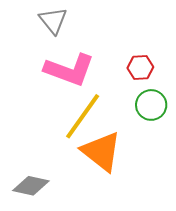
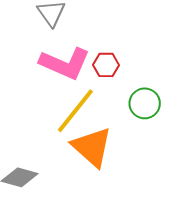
red hexagon: (140, 67) -> (106, 65), moved

